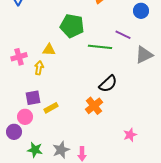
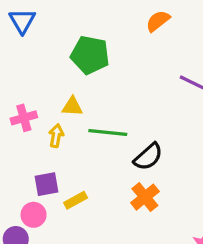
green pentagon: (72, 26) -> (90, 55), moved
green line: (100, 47) -> (108, 132), moved
black semicircle: (108, 84) -> (148, 157), moved

